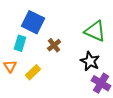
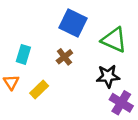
blue square: (33, 22) -> (73, 23), moved
black star: (90, 61) -> (108, 76), turned -30

